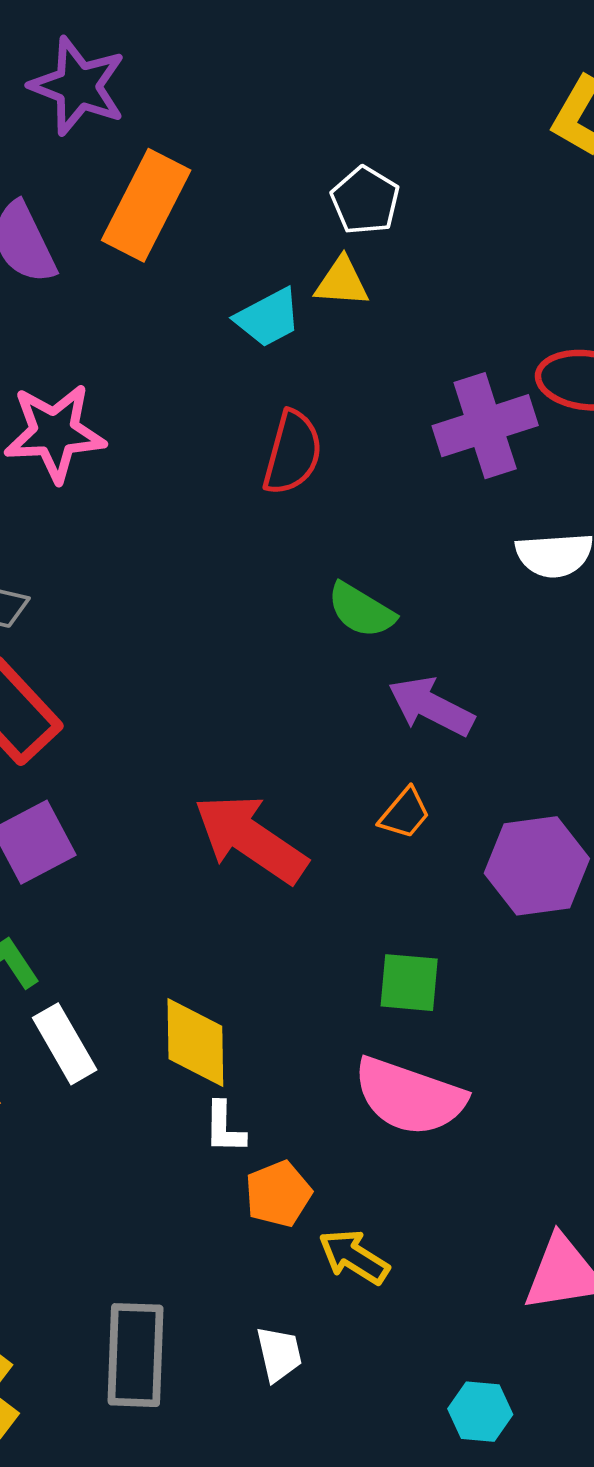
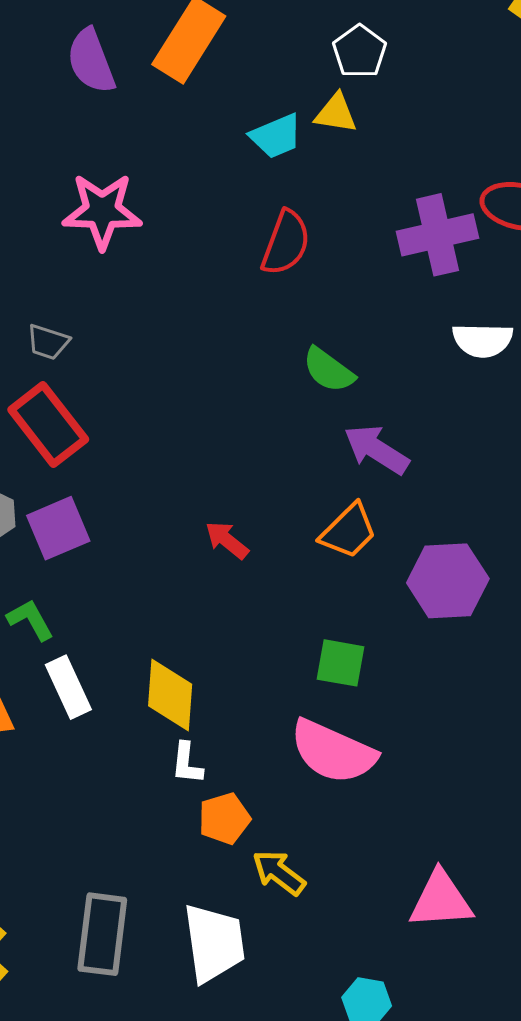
orange trapezoid: (405, 813) -> (349, 531), size x1.4
red arrow: (250, 839) -> (227, 540), size x0.5
white trapezoid: (279, 1354) -> (214, 943), size x1.8

